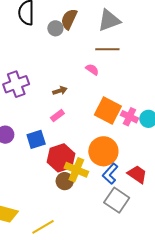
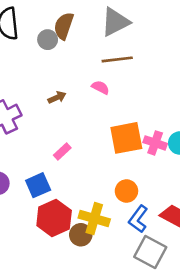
brown arrow: (60, 91) -> (57, 97), moved
orange square: (108, 110) -> (126, 138), turned -32
orange circle: (103, 151) -> (126, 191), size x0.6
red hexagon: (61, 158) -> (54, 218), moved

